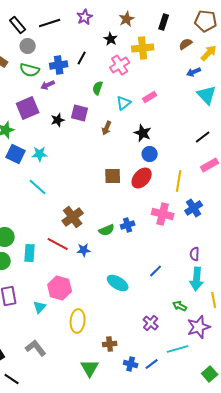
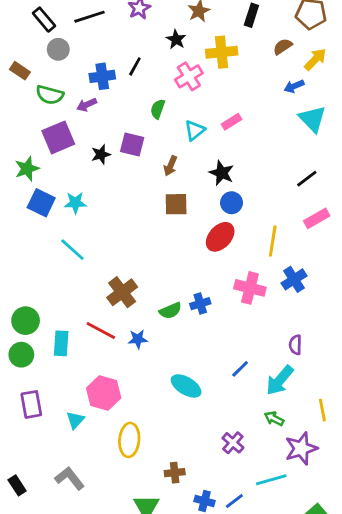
green semicircle: (30, 70) -> (50, 95), moved
brown square: (113, 176) -> (176, 204), moved
cyan arrow: (197, 279) -> (280, 380), moved, turned 35

